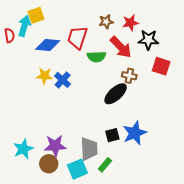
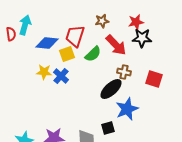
yellow square: (36, 15) -> (67, 54), moved
red star: (130, 23) -> (136, 22), moved
green semicircle: (96, 57) -> (93, 54), turned -42
red square: (161, 66) -> (154, 79), moved
blue star: (135, 133) -> (127, 109), moved

